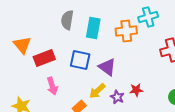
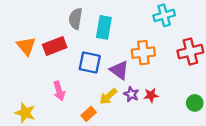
orange cross: (126, 31) -> (143, 53), moved
red rectangle: (44, 58) -> (55, 46), moved
purple star: (117, 97) -> (131, 94), moved

